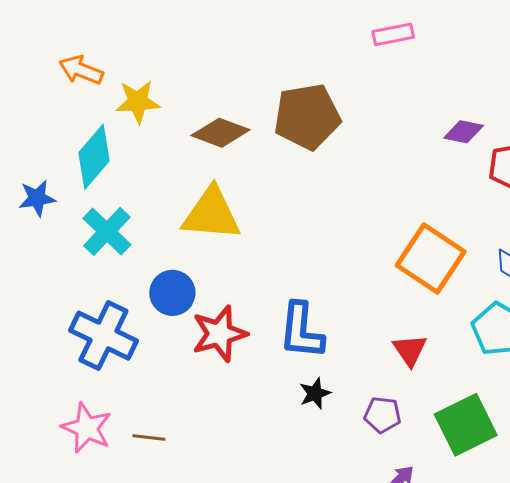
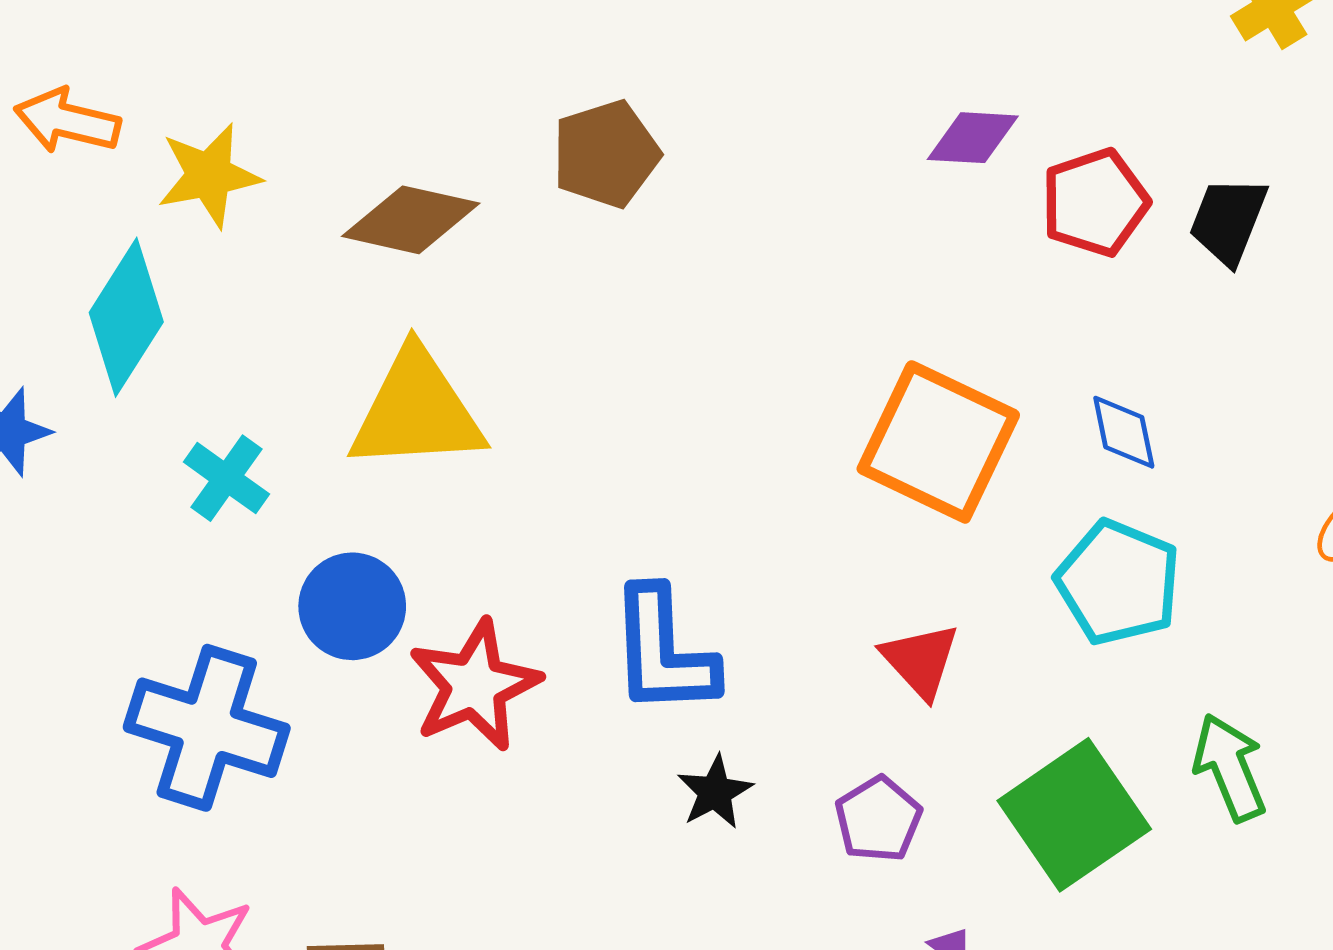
brown pentagon: (307, 117) -> (606, 154), size x0.7
cyan cross: (107, 231) -> (227, 478), moved, size x0.7
purple pentagon: (382, 415) -> (878, 819), turned -30

